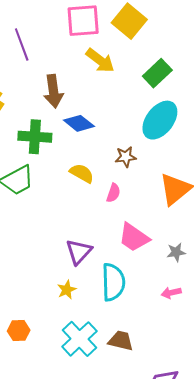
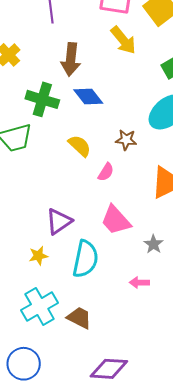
gray star: (176, 252) -> (153, 244), turned 30

